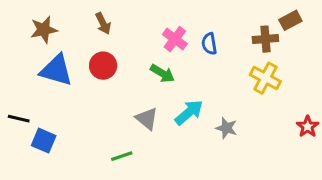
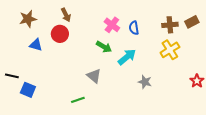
brown rectangle: (290, 20) -> (192, 22), moved
red circle: (103, 66) -> (60, 34), moved
blue triangle: (56, 70) -> (36, 45), size x0.6
yellow cross: (265, 78) -> (170, 50), turned 30
cyan arrow: (189, 112) -> (127, 57), moved

